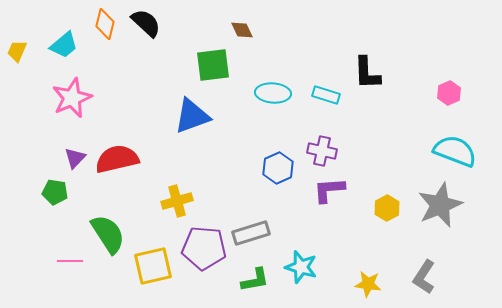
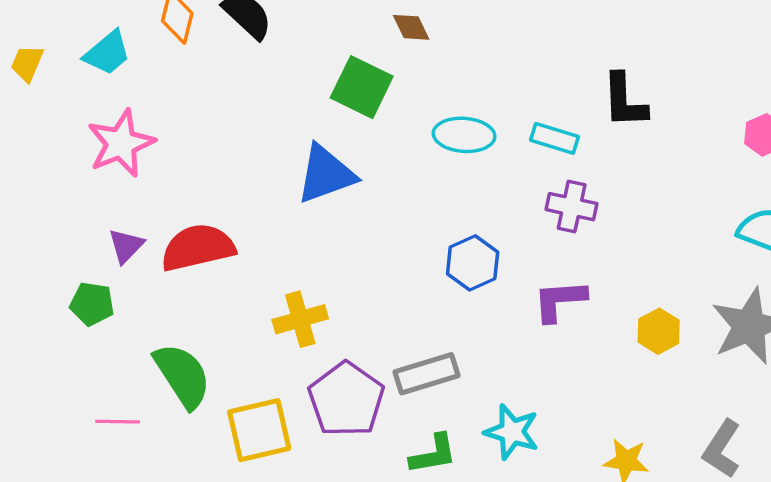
green square: (213, 65) -> (362, 87), turned 33
purple cross: (322, 151) -> (572, 207), moved
purple pentagon: (204, 248) -> (346, 399), turned 30

